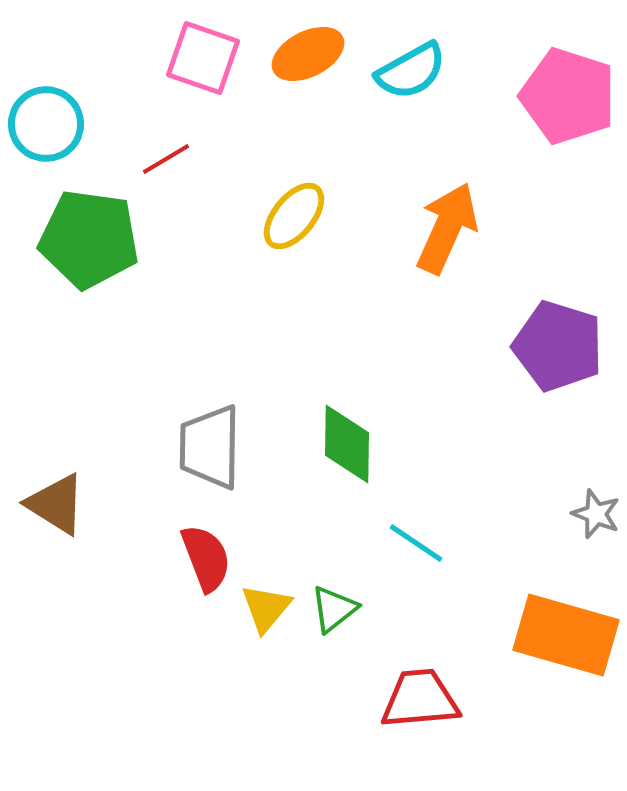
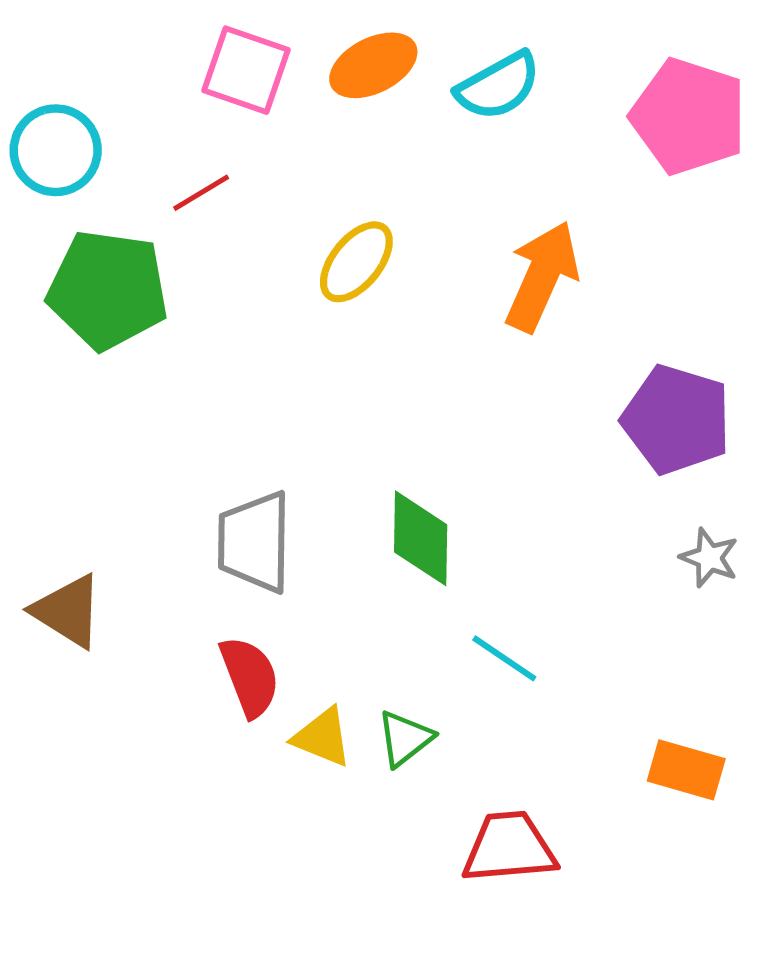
gray star: (596, 514) -> (709, 558), moved
yellow triangle: (266, 608) -> (322, 737), turned -48
orange rectangle: (566, 635) -> (686, 770), size x0.6

